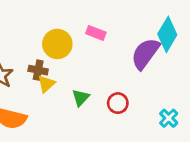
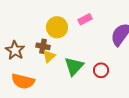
pink rectangle: (96, 33) -> (85, 19), turned -48
green triangle: (81, 98) -> (74, 66), size x1.5

